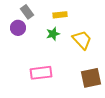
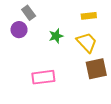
yellow rectangle: (60, 15) -> (89, 16), moved
brown square: (91, 78) -> (96, 69), moved

